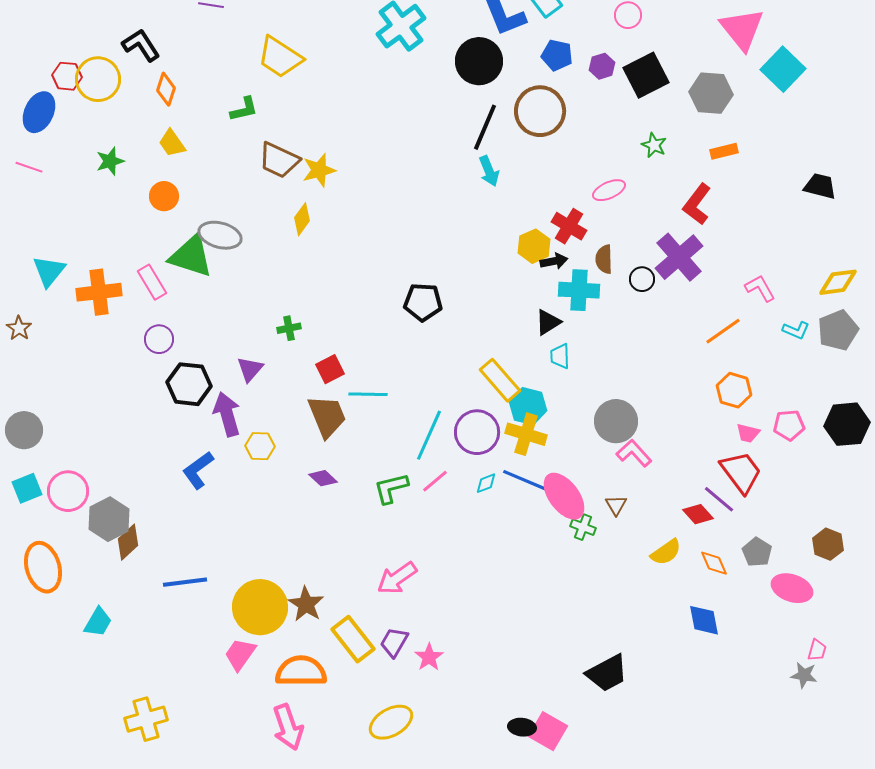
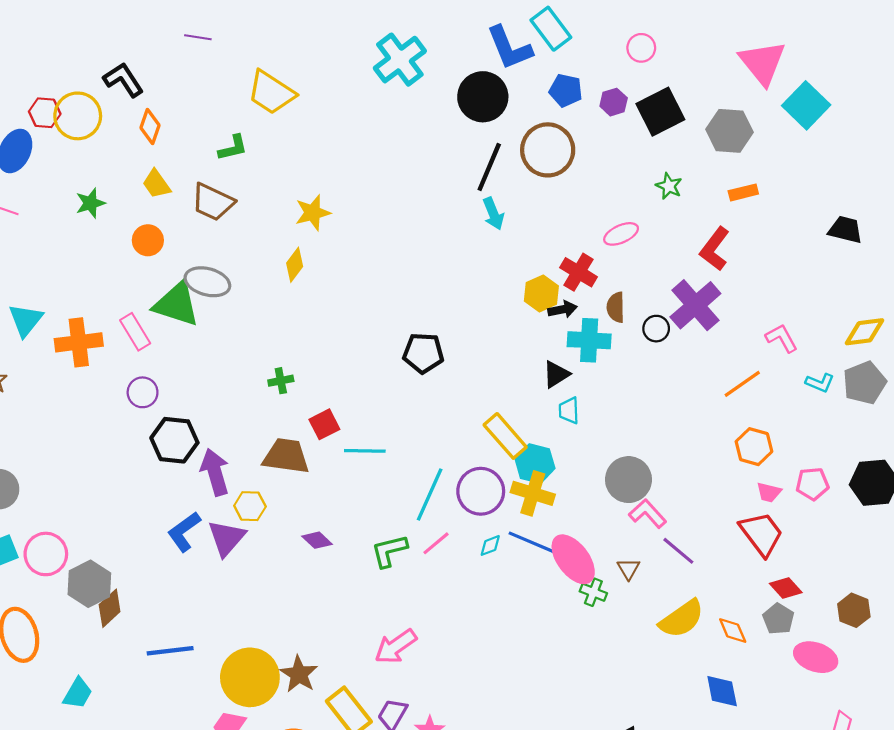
brown trapezoid: (279, 160) -> (213, 202), moved
purple triangle: (250, 369) -> (227, 538), moved, size x1.4
brown trapezoid: (327, 416) -> (286, 456), moved, turned -60
purple line: (719, 499) -> (678, 551), moved
red diamond: (698, 514) -> (786, 588), moved
yellow semicircle: (666, 552) -> (682, 619), size x1.4

